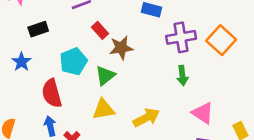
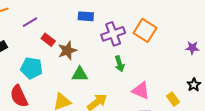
cyan pentagon: (73, 61) -> (32, 68), turned -30
green triangle: (105, 76) -> (80, 74), moved, turned 48

